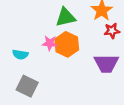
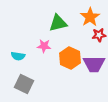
orange hexagon: (67, 44) -> (70, 58), moved

